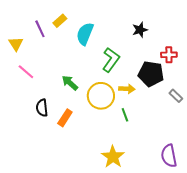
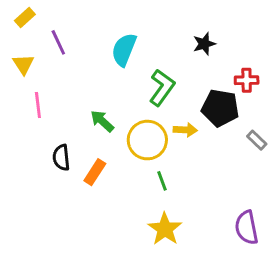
yellow rectangle: (60, 21) -> (25, 17), moved
pink line: (26, 72) -> (38, 105), turned 42
green line: (125, 115) -> (162, 181), moved

